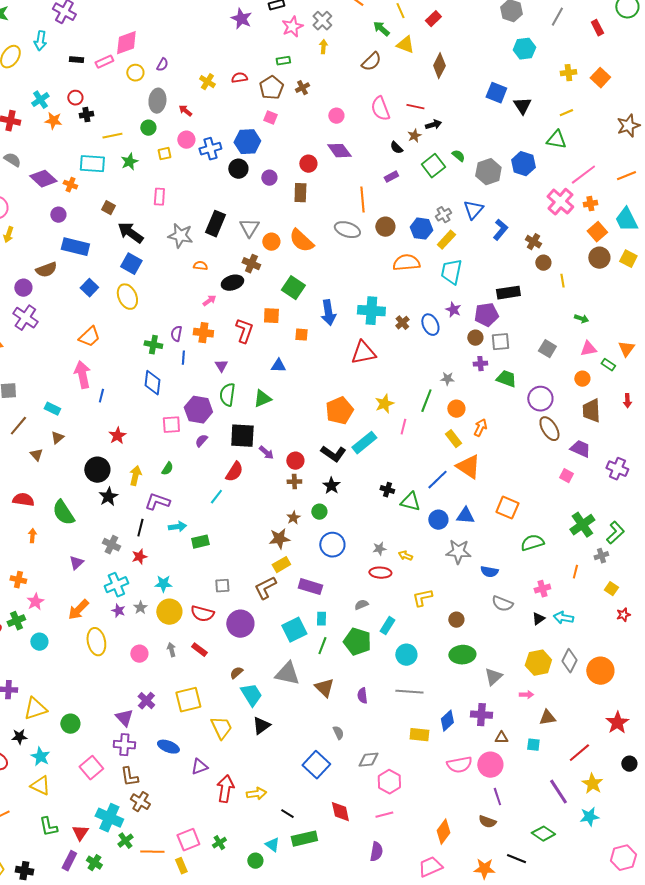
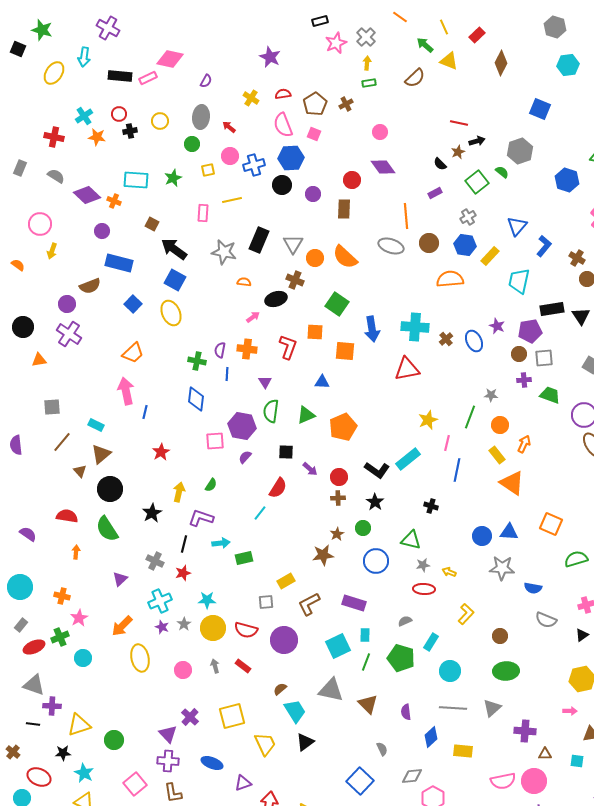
purple star: (241, 19) -> (270, 57), moved
pink diamond: (126, 43) -> (170, 59), turned 32
black rectangle: (76, 60) -> (120, 76), size x1.6
green rectangle: (283, 61) -> (369, 83), moved
brown diamond: (439, 66) -> (501, 63), moved
yellow circle: (135, 73) -> (160, 121), moved
black triangle: (522, 106) -> (581, 316), moved
pink semicircle: (380, 109) -> (283, 125), moved
yellow line: (112, 136) -> (232, 200), moved
gray hexagon: (488, 172) -> (520, 151), moved
gray cross: (443, 215) -> (468, 217), moved
cyan trapezoid: (451, 272) -> (519, 281), moved
orange square: (301, 335) -> (345, 351), size x1.5
orange pentagon: (339, 411) -> (343, 427), moved
black square: (242, 436) -> (286, 452), size x0.6
brown triangle: (57, 438) -> (101, 454), size x1.5
black circle: (97, 470) -> (110, 489), moved
blue line: (437, 480) -> (457, 470), moved, turned -35
green triangle: (410, 502) -> (411, 540), moved
yellow rectangle: (281, 565) -> (286, 581), moved
yellow L-shape: (422, 598) -> (466, 614), turned 145
gray triangle: (493, 677) -> (492, 708), moved
blue diamond: (447, 721) -> (431, 737), moved

